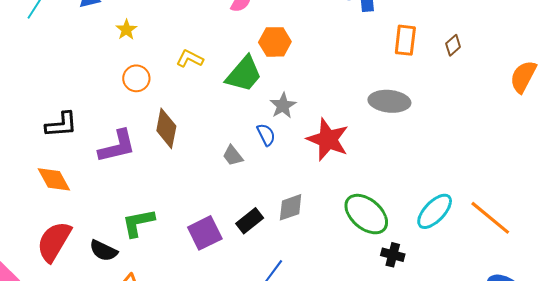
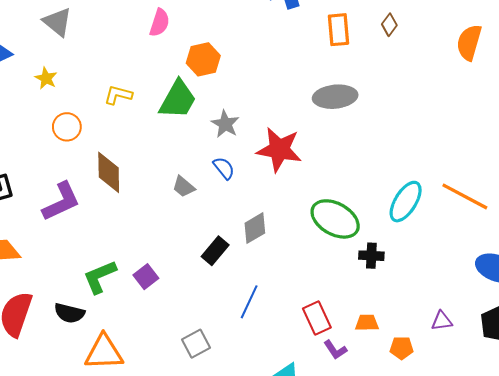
blue semicircle: (266, 135) -> (224, 168), moved
purple square: (205, 233) -> (146, 277), moved, size x0.7

